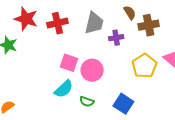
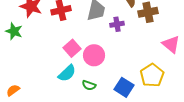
pink square: (69, 63) -> (72, 48), turned 30
yellow pentagon: (144, 66) -> (152, 75), moved

